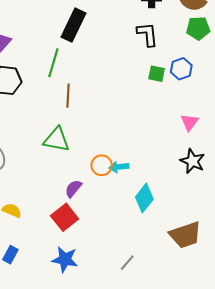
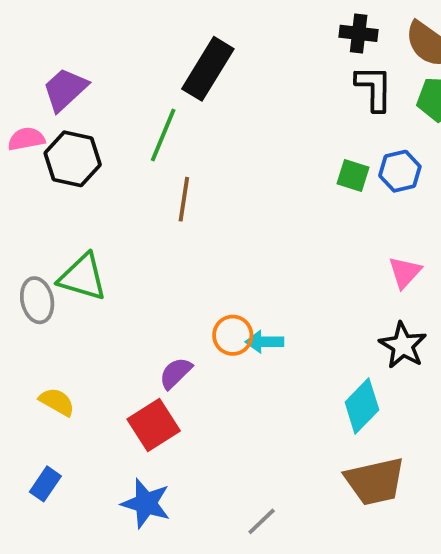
black L-shape: (147, 34) -> (374, 88), moved
green triangle: (56, 140) -> (83, 277), moved
cyan diamond: (144, 198) -> (362, 406), moved

